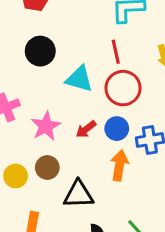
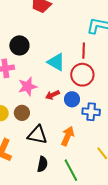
black circle: (40, 51) -> (19, 45), moved
orange arrow: (119, 165) -> (68, 136), moved

